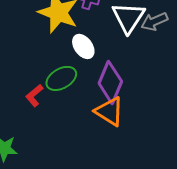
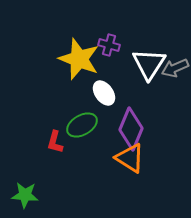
red L-shape: (34, 95) -> (55, 142), turned -35

